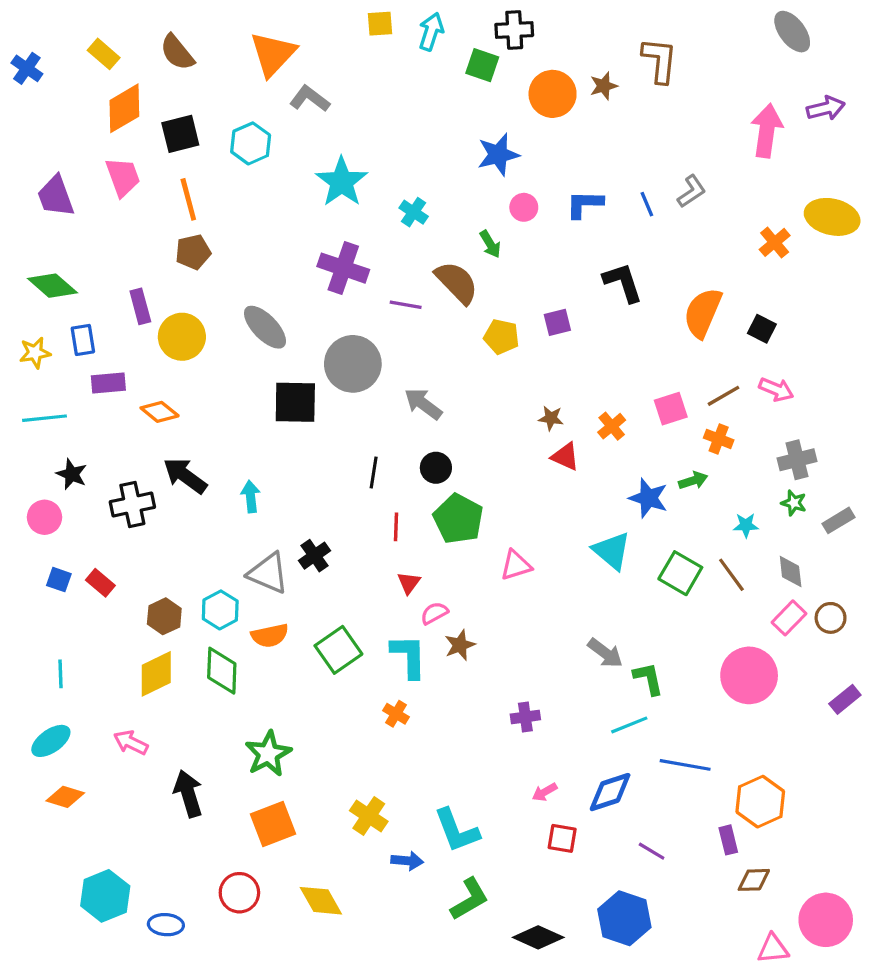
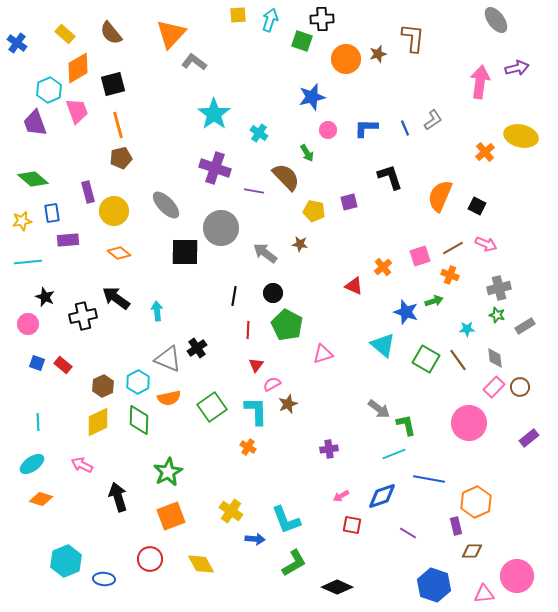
cyan hexagon: (251, 143) -> (49, 90), moved
orange diamond: (160, 412) -> (119, 253), moved
brown star: (551, 418) -> (300, 244), moved
blue hexagon: (624, 918) -> (434, 585), moved

